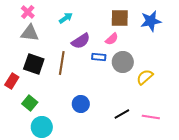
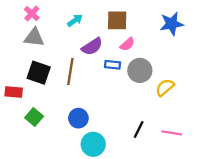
brown square: (120, 18) -> (117, 20), moved
red rectangle: (12, 81) -> (14, 92), turned 63
blue circle: (81, 104) -> (78, 118), moved
black line: (122, 114) -> (139, 130), turned -35
cyan circle: (42, 127) -> (93, 144), moved

